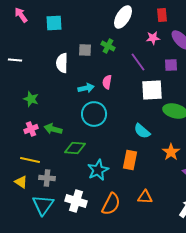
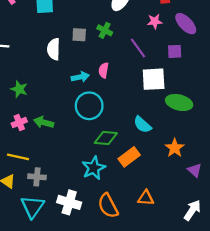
green diamond: (75, 148) -> (106, 138), moved
orange rectangle: (130, 160) -> (129, 157), turned 42
orange semicircle: (111, 204) -> (108, 206), turned 125

